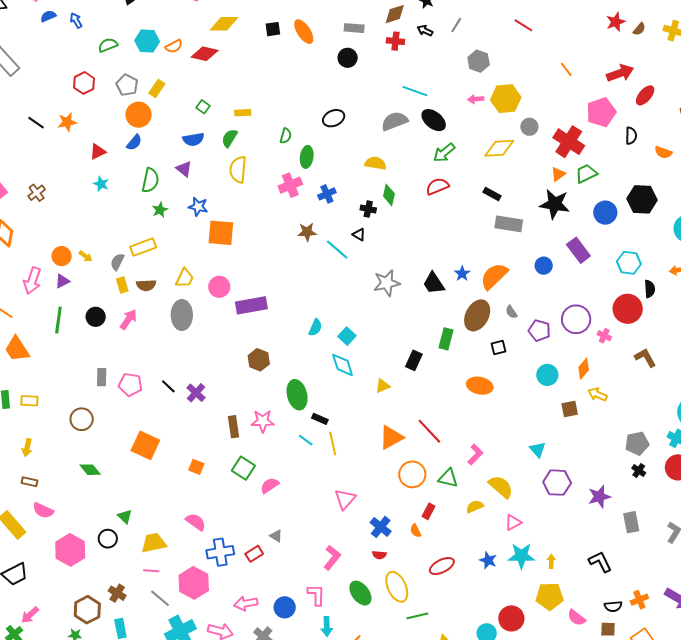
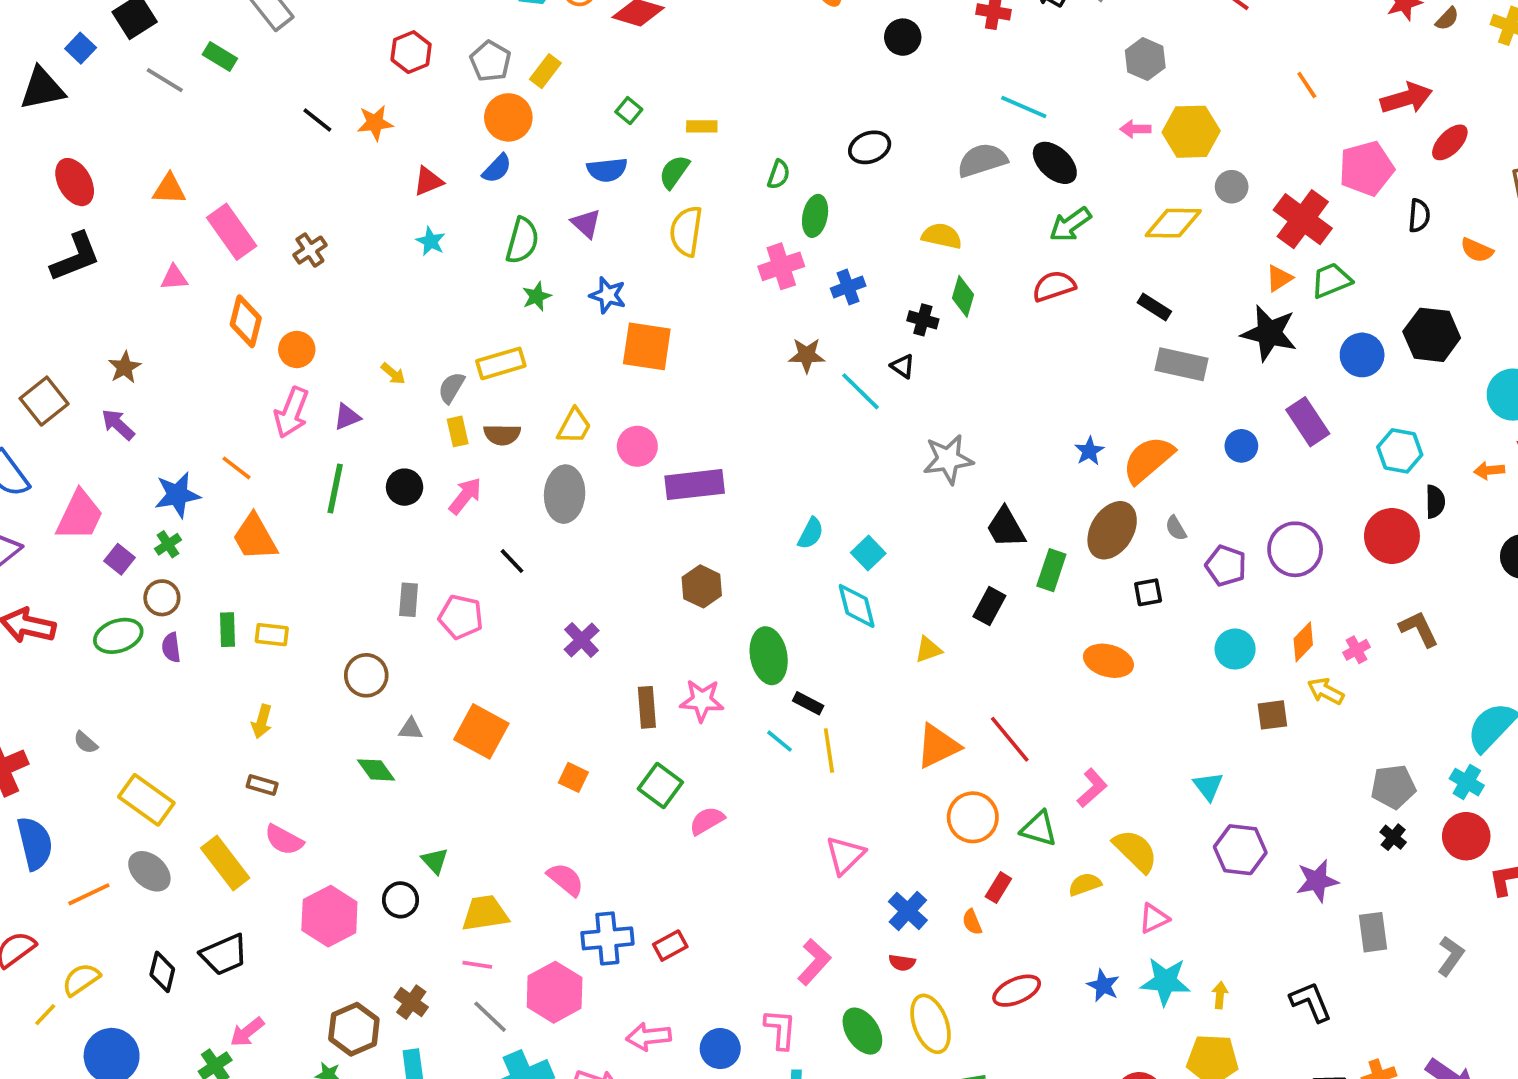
orange circle: (62, 256) -> (297, 350), moved
black trapezoid: (434, 283) -> (1006, 528), moved
pink cross: (604, 336) -> (1357, 650), moved, turned 32
black line: (168, 386) -> (512, 561), moved
gray triangle: (276, 536) -> (411, 729), moved, turned -32

